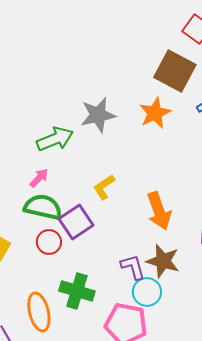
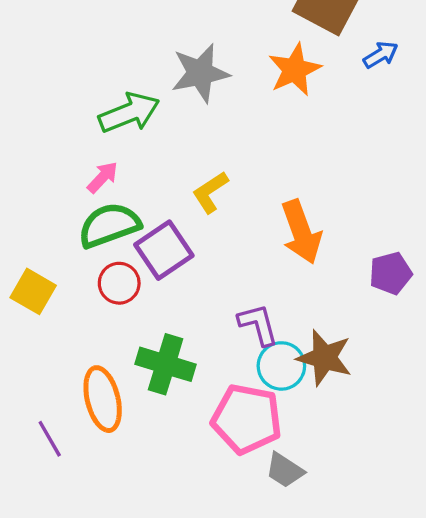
green semicircle: (43, 207) -> (109, 225), turned -33
brown star: (163, 261) -> (324, 358), moved

